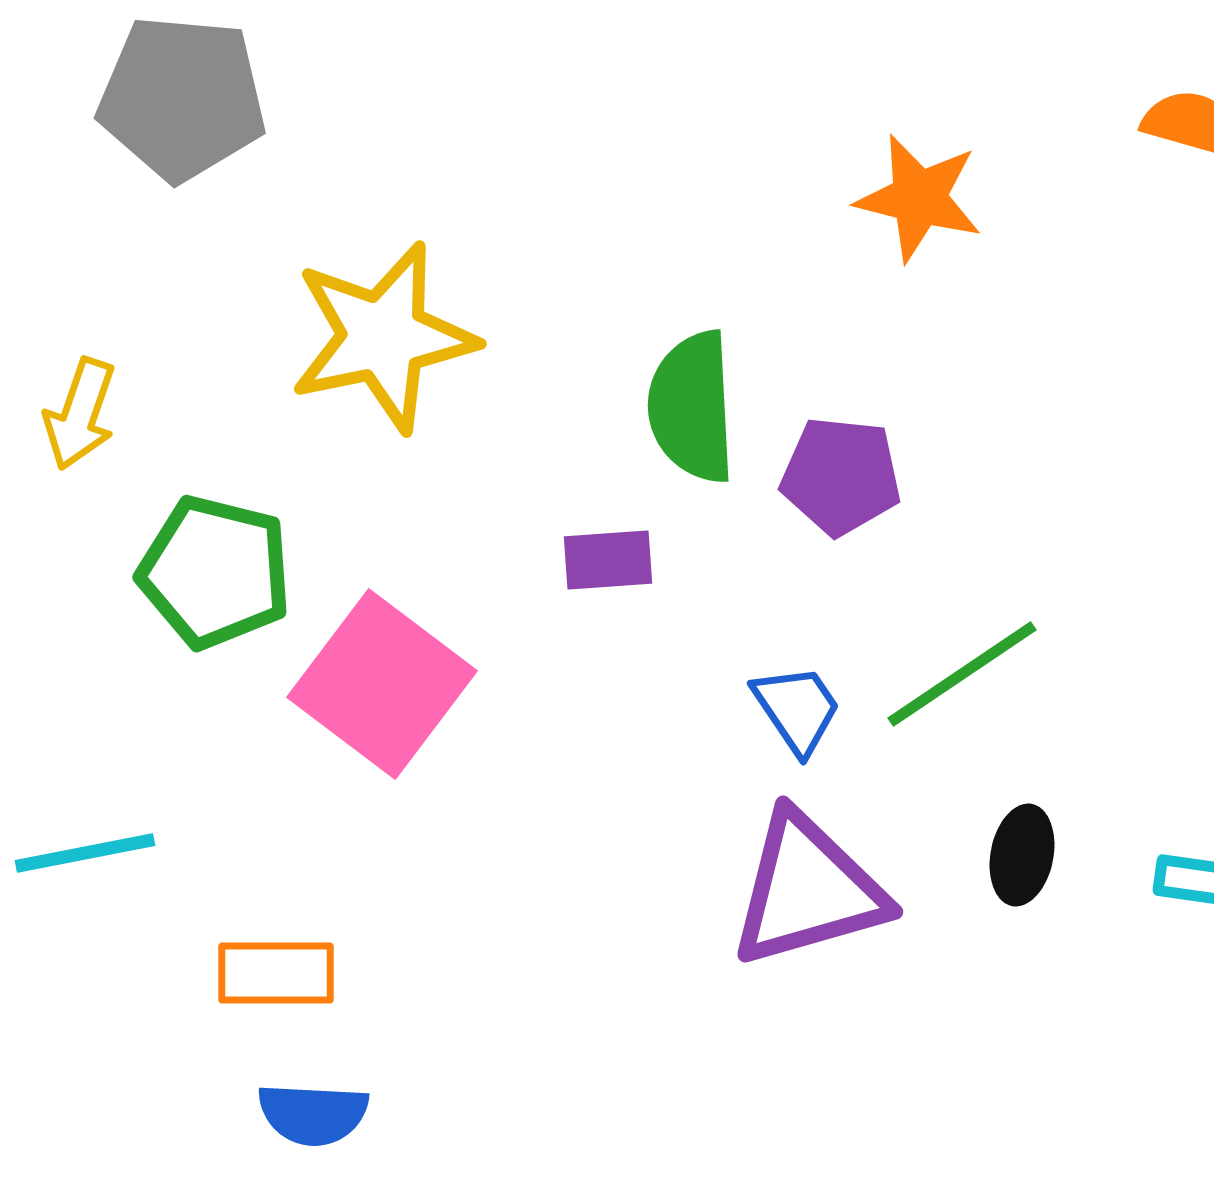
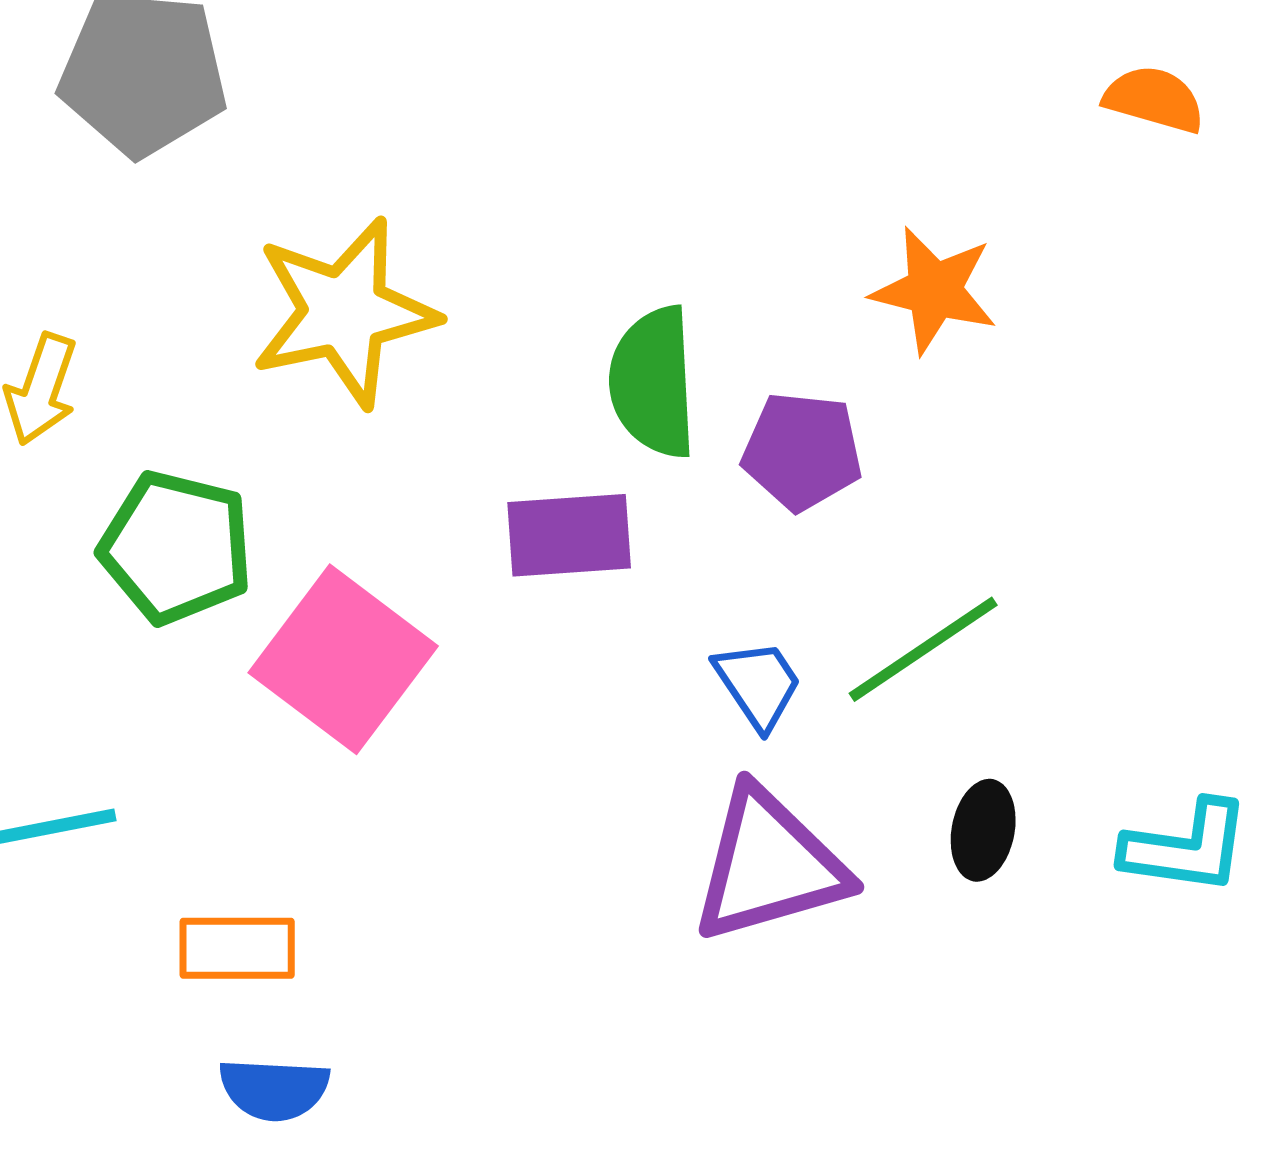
orange star: (919, 198) -> (934, 290), moved
purple rectangle: (608, 560) -> (569, 535), size x1.4

